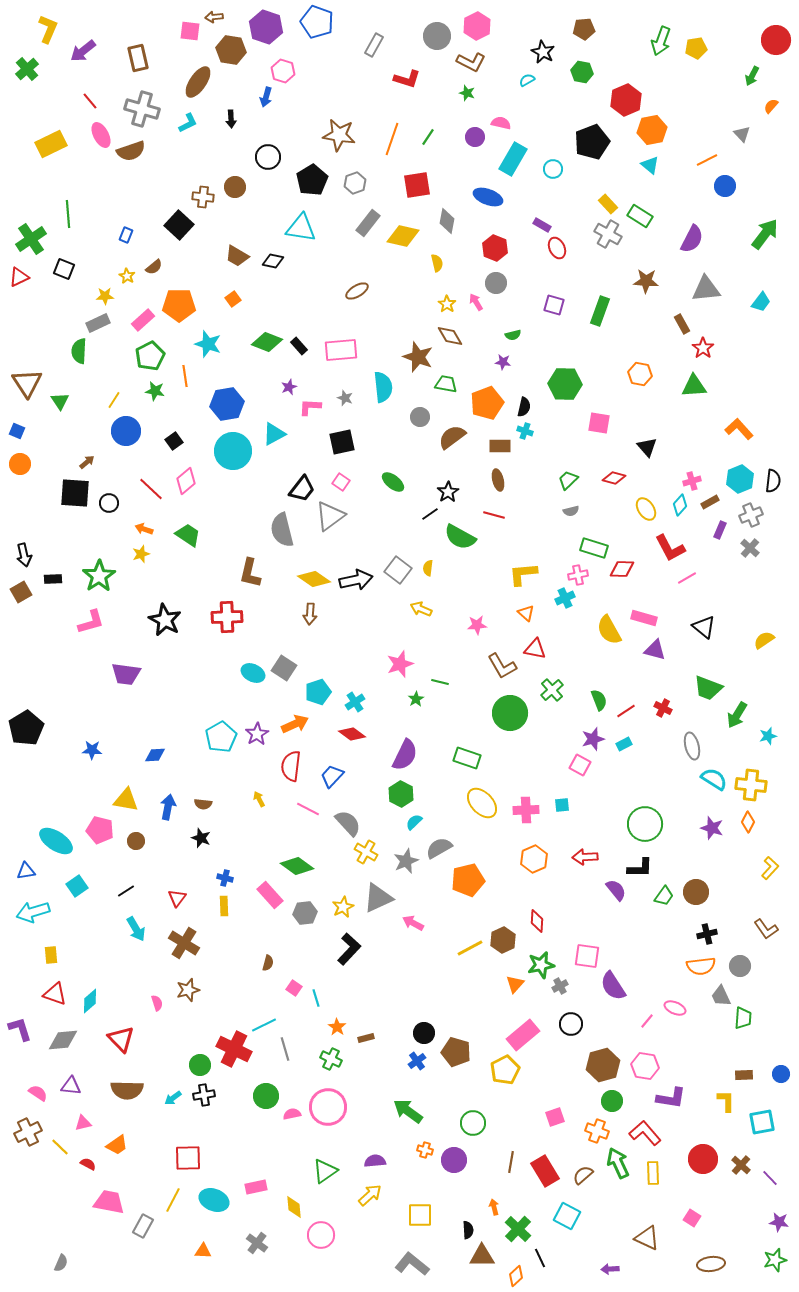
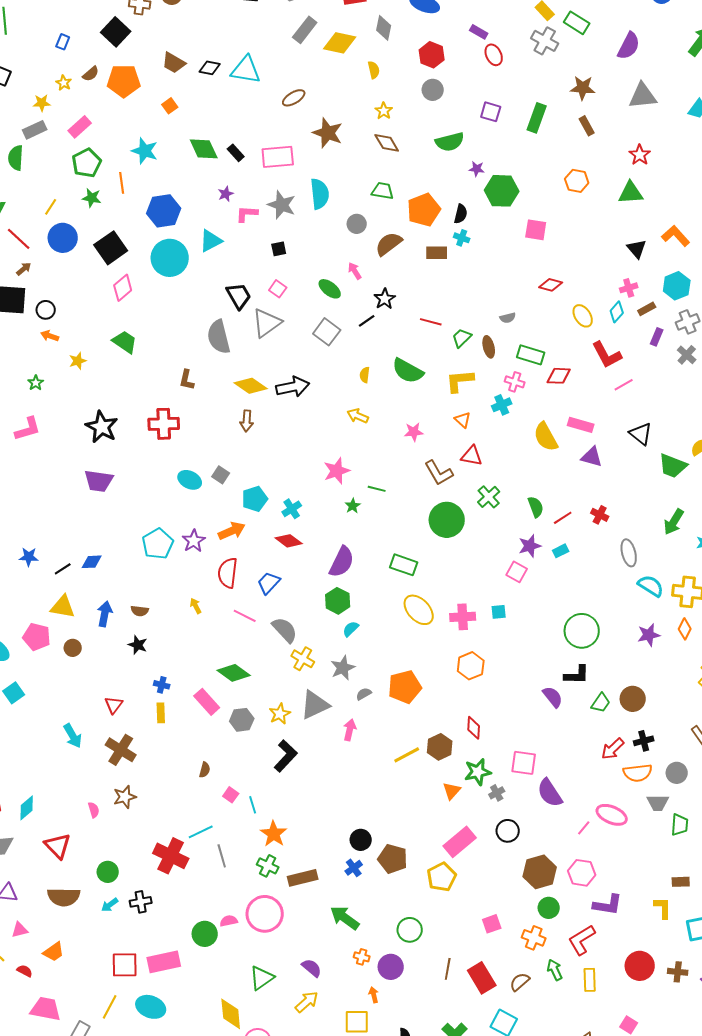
cyan triangle: (301, 228) -> (246, 70), moved
pink arrow: (476, 302) -> (355, 271), moved
orange pentagon: (179, 305) -> (124, 81), moved
brown rectangle: (682, 324) -> (587, 126), moved
green semicircle: (513, 335) -> (450, 142), size x1.8
green diamond: (267, 342) -> (204, 149), turned 44
brown star: (418, 357) -> (328, 133), moved
purple star: (503, 362) -> (477, 169), moved
gray star: (345, 398) -> (282, 205), size x1.8
black square: (174, 441) -> (111, 248), size x1.8
black square: (342, 442) -> (279, 249), size x0.6
black triangle: (647, 447) -> (637, 249), moved
brown ellipse: (498, 480) -> (489, 347), moved
green trapezoid: (568, 480) -> (462, 338), moved
red line: (151, 489) -> (19, 239), moved
black trapezoid: (302, 489) -> (239, 296), turned -68
orange arrow: (144, 529) -> (50, 336), moved
green semicircle: (460, 537) -> (408, 371), moved
gray square: (398, 570) -> (327, 332), moved
brown L-shape: (250, 573) -> (187, 380), size x0.7
pink cross: (578, 575) -> (515, 382), turned 30
green star: (99, 576) -> (36, 383), size x0.5
gray square: (284, 668) -> (221, 475), size x0.7
purple trapezoid: (126, 674) -> (99, 481), moved
green trapezoid: (708, 688) -> (673, 466), moved
purple star: (712, 828) -> (649, 635), turned -30
gray semicircle: (439, 848) -> (364, 694), moved, size x0.6
red arrow: (585, 857) -> (613, 749), moved, turned -40
black line: (126, 891) -> (63, 569), moved
pink arrow: (413, 923) -> (350, 730), turned 75
gray trapezoid: (721, 996) -> (658, 803), turned -65
pink ellipse: (675, 1008) -> (612, 815), size x1.4
orange star: (337, 1027) -> (274, 834), size x1.5
brown rectangle: (366, 1038) -> (303, 878), moved, size x1.8
green circle: (200, 1065) -> (108, 872), moved
green circle: (266, 1096) -> (205, 934), moved
red L-shape: (645, 1133) -> (582, 940), turned -80
purple semicircle: (375, 1161) -> (312, 968), turned 45
green arrow: (618, 1163) -> (555, 970), size x0.7
brown cross: (741, 1165) -> (678, 972), turned -36
pink rectangle: (256, 1187) -> (164, 962), moved, size x1.5
yellow diamond: (294, 1207) -> (231, 1014), size x1.4
orange arrow: (494, 1207) -> (374, 995), moved

